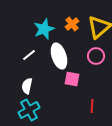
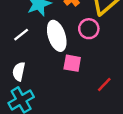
pink circle: (96, 56) -> (89, 29), moved
red line: (92, 106) -> (104, 85), moved, turned 40

